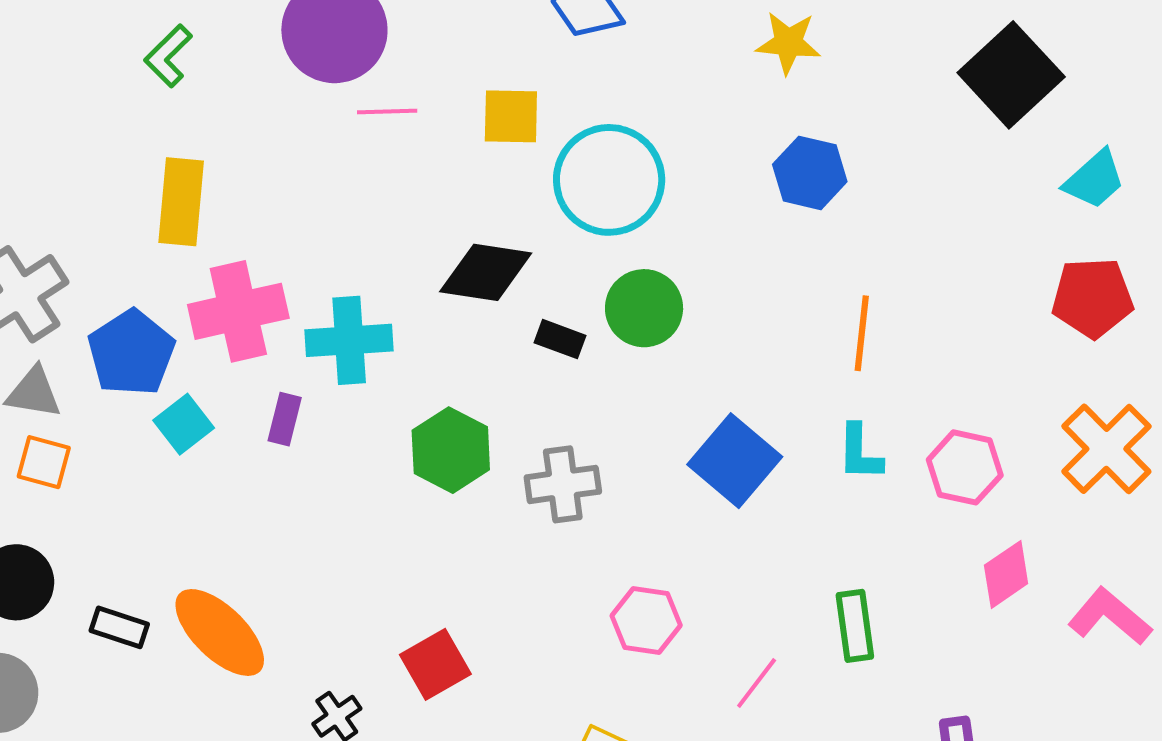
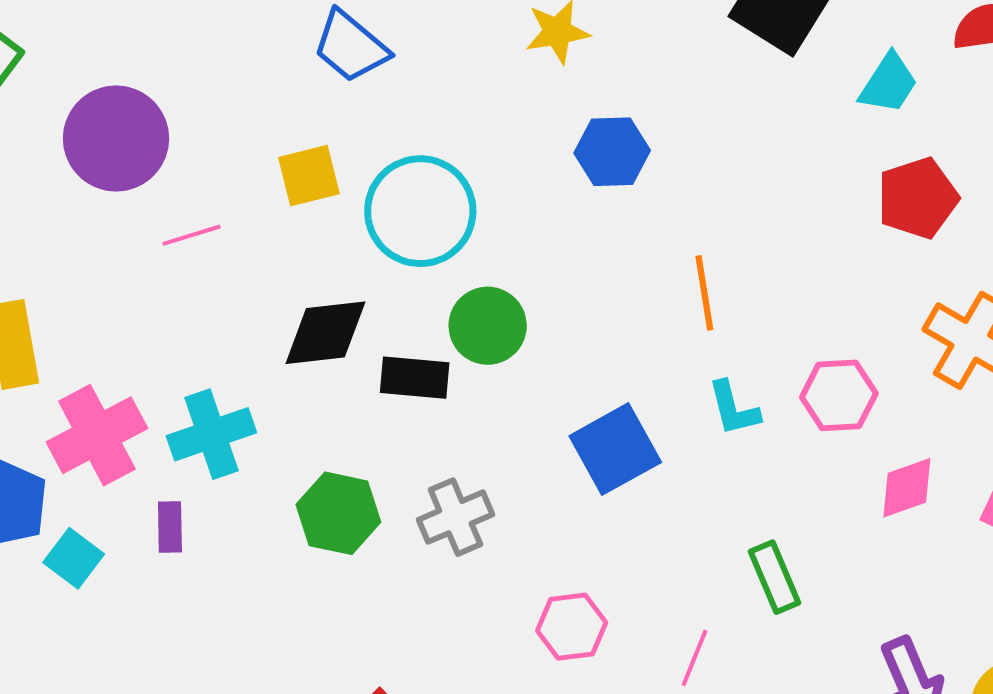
pink line: (387, 112) -> (192, 235), moved
black rectangle: (560, 339) -> (415, 378), size x1.4
blue square: (735, 461) -> (615, 449), turned 36
pink diamond: (1006, 574) -> (907, 488), turned 30

